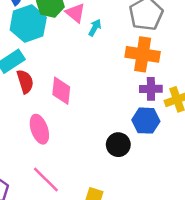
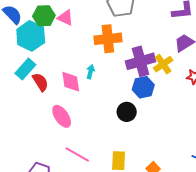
cyan arrow: (95, 28) -> (90, 72), moved
orange cross: (143, 54) -> (108, 39), moved
purple cross: (151, 89) -> (140, 61), size x1.6

